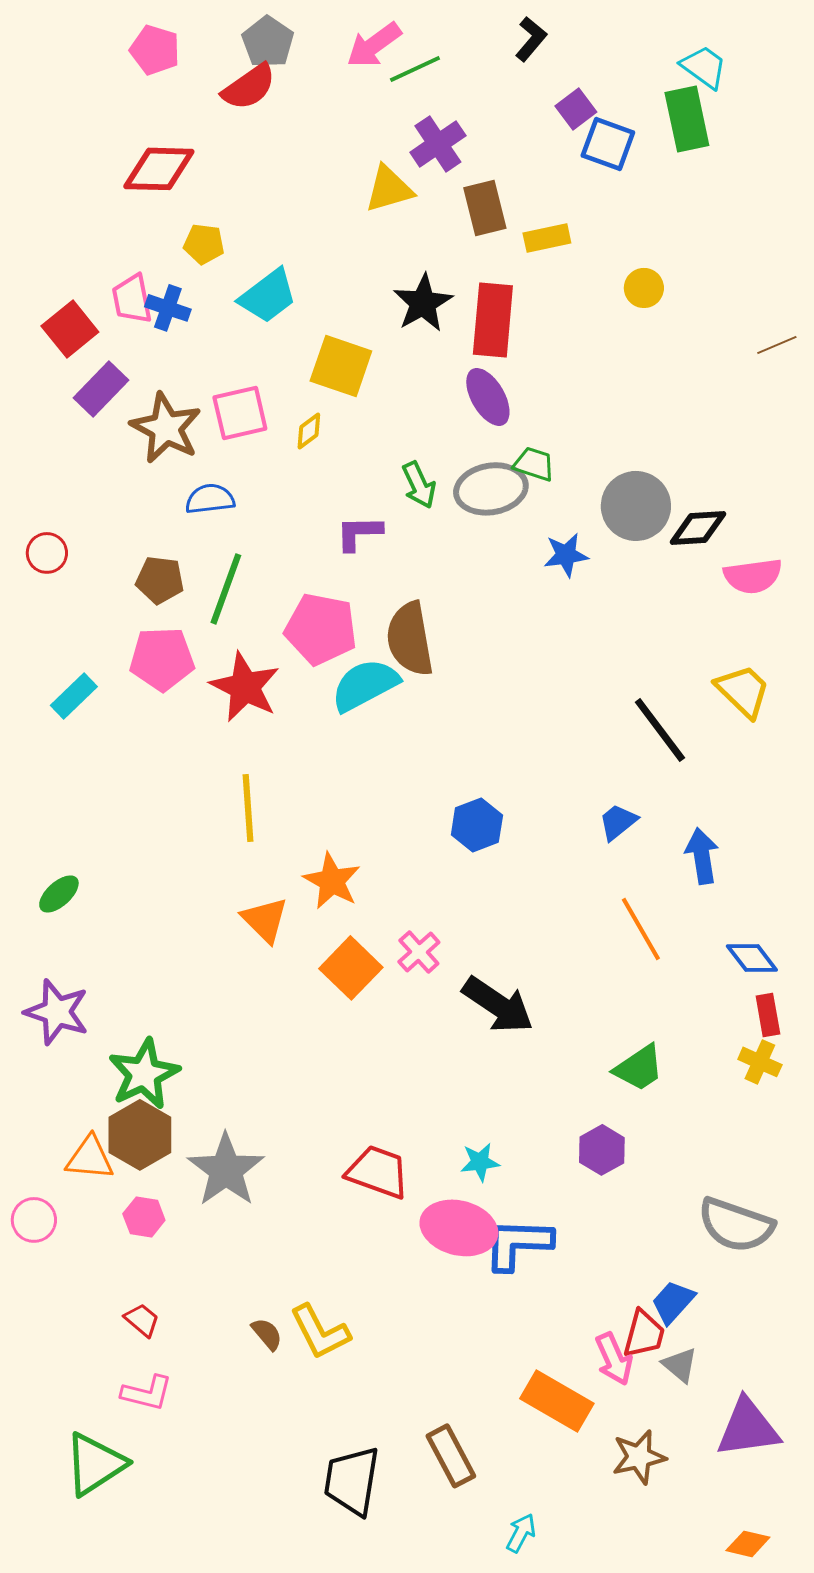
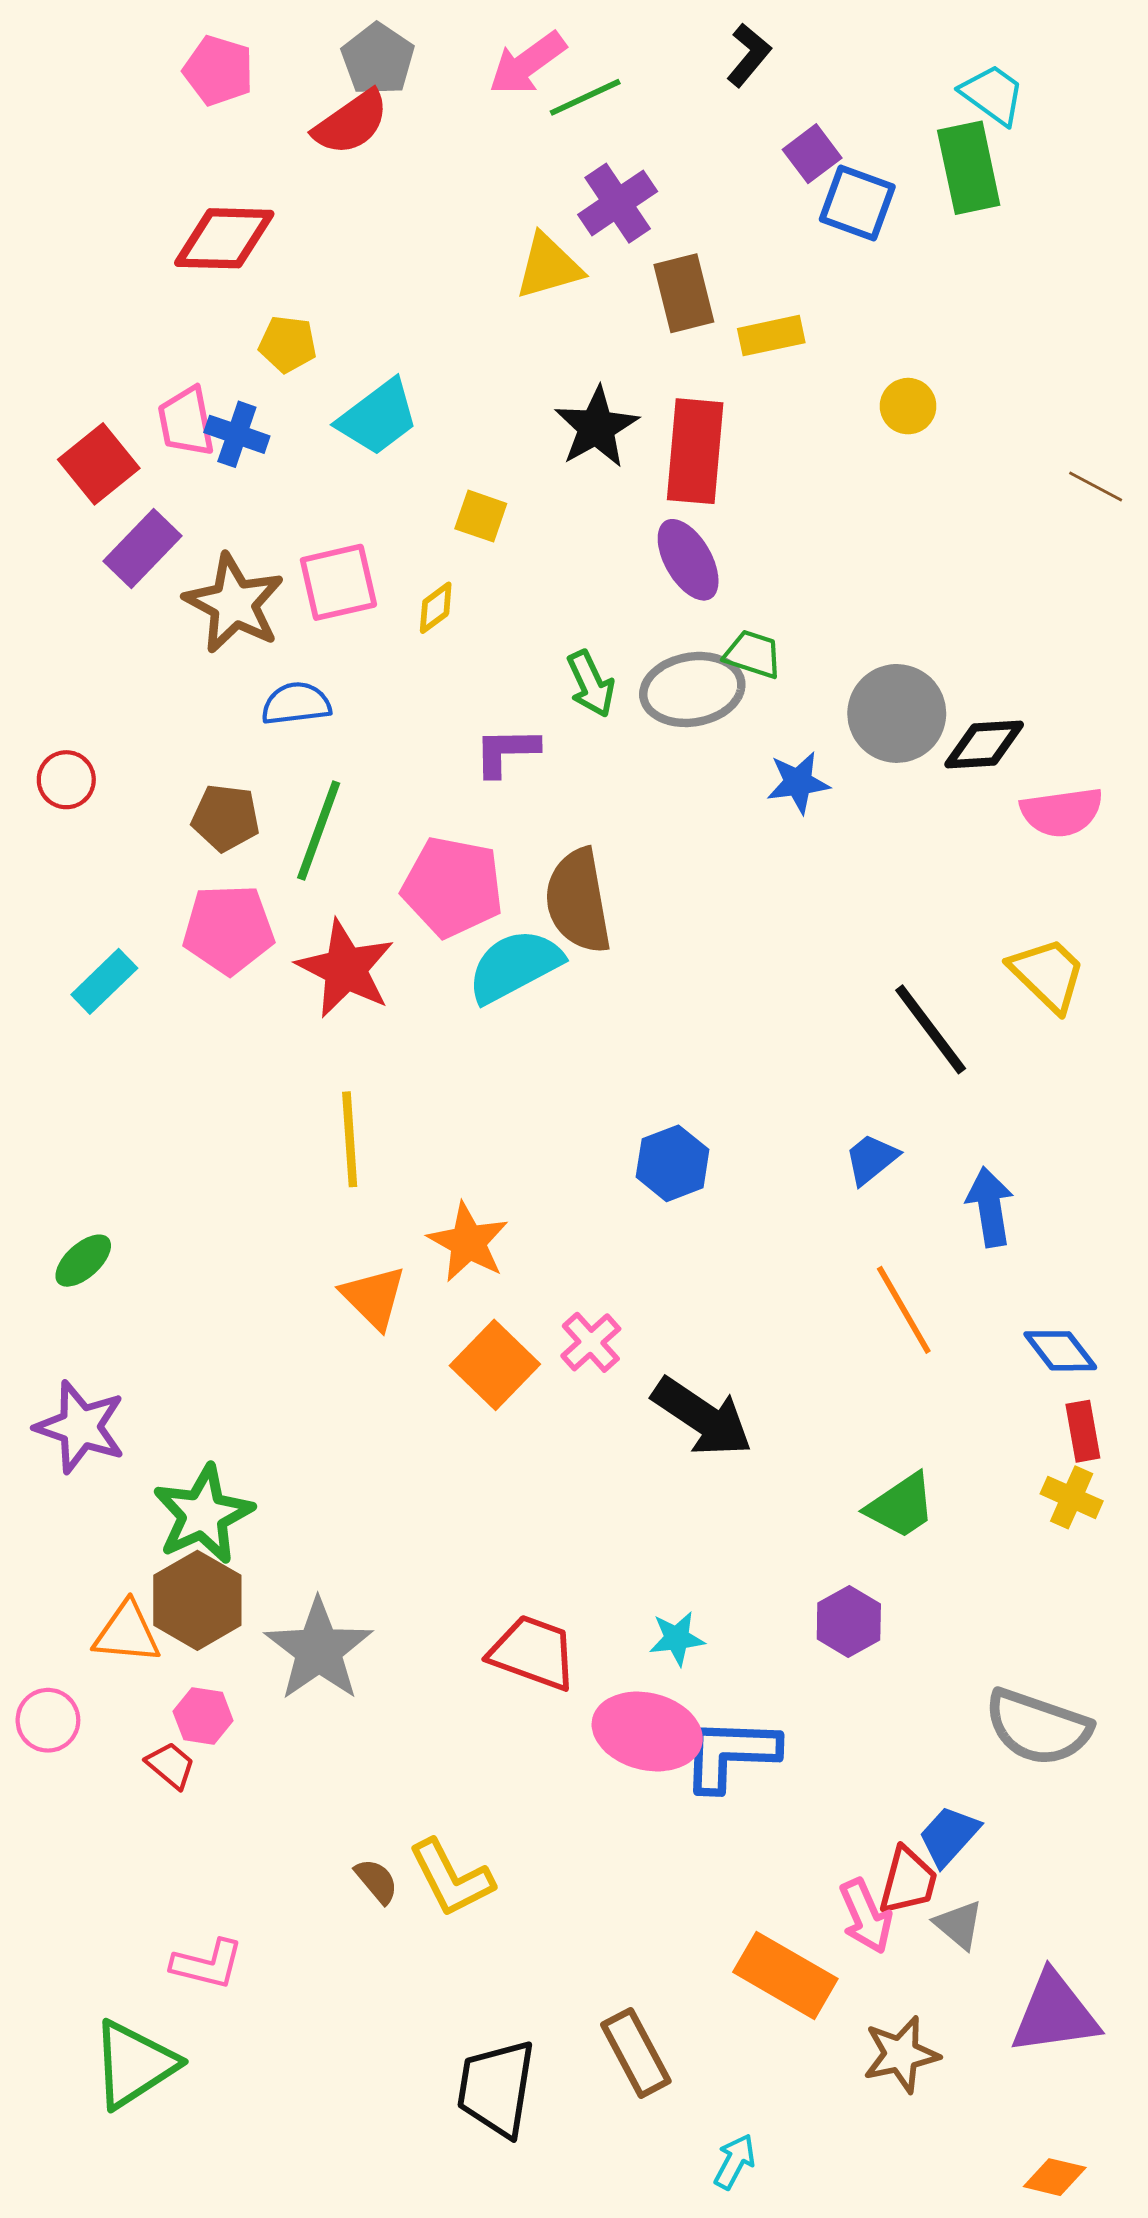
brown line: (777, 345) -> (1096, 486), turned 51
yellow square: (341, 366) -> (481, 516), size x0.6
red trapezoid: (142, 1320) -> (171, 1765), moved

